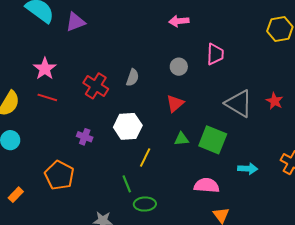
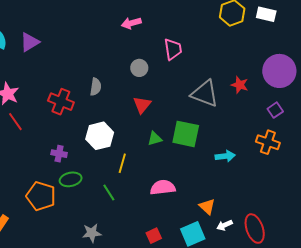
red line: (47, 97) -> (15, 122), turned 48
pink semicircle: (207, 185) -> (163, 187), moved
green ellipse: (145, 204) -> (71, 179), moved

